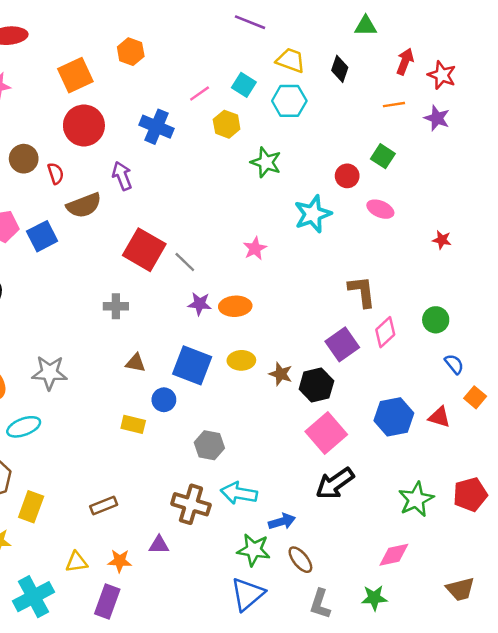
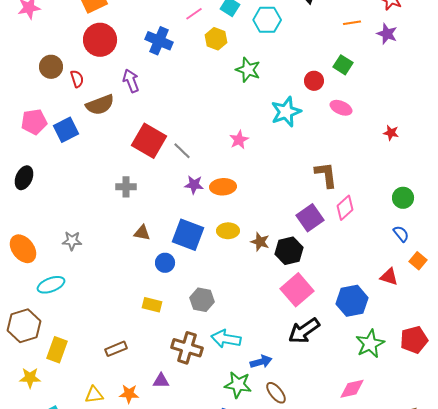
green circle: (436, 320) -> (403, 198), moved
gray star: (49, 373) -> (72, 241), size x0.7
blue hexagon: (394, 417) -> (352, 301), moved
yellow rectangle: (133, 424) -> (152, 305), moved

